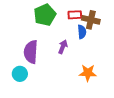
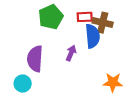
blue semicircle: (82, 32) -> (93, 36), size x1.5
orange star: (88, 73) -> (113, 82), moved

